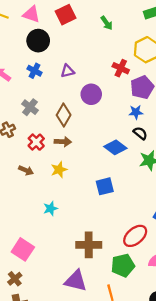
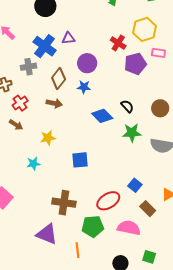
blue cross: (34, 71) -> (45, 46), moved, size x1.6
gray cross: (30, 107) -> (29, 67), turned 35
blue star: (136, 112) -> (84, 87), moved
red cross: (36, 142) -> (20, 103), moved
yellow star: (59, 170) -> (48, 138), moved
blue square: (105, 186) -> (80, 160), moved

